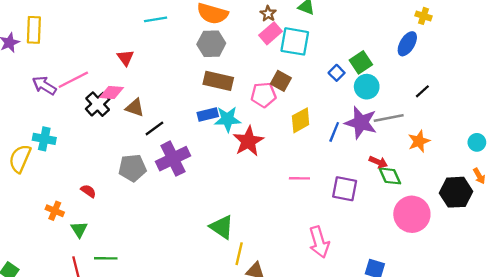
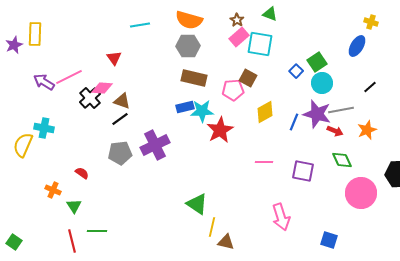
black line: (154, 128) -> (120, 119), moved
red arrow: (378, 162) -> (335, 131), moved

